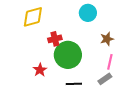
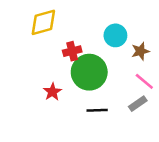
cyan circle: (88, 13) -> (115, 35), moved
pink line: (110, 62) -> (144, 81), turned -63

